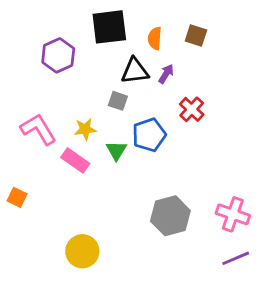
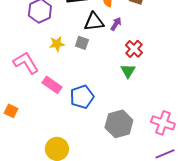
yellow star: (85, 129) -> (57, 44), moved
blue pentagon: (149, 135) -> (82, 97), moved
green triangle: (116, 150) -> (128, 71), moved

